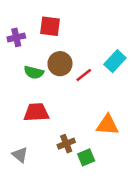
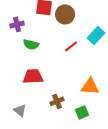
purple cross: (16, 37) -> (17, 24), moved
brown circle: (60, 64) -> (65, 14), moved
green square: (86, 157) -> (82, 112), moved

